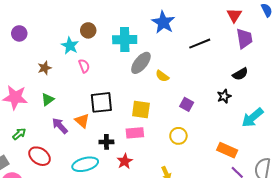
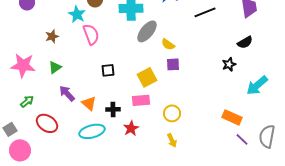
pink semicircle: (84, 66) -> (91, 34), size x1.5
black square: (101, 102) -> (108, 70), size x0.6
purple square: (187, 104) -> (173, 64), moved, turned -32
yellow square: (141, 110) -> (147, 77), turned -36
orange triangle: (82, 121) -> (89, 103), moved
yellow circle: (178, 136) -> (172, 113), moved

